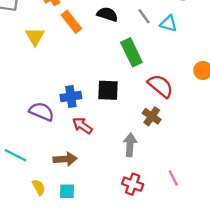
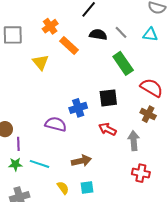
gray line: (144, 16) -> (121, 32), moved
red arrow: (82, 126) -> (107, 129), moved

